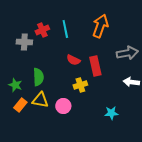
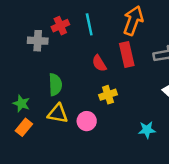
red semicircle: (73, 60) -> (99, 63), turned 32
red rectangle: (95, 66) -> (127, 54), moved
green star: (15, 85) -> (21, 103), moved
orange rectangle: (20, 105) -> (24, 127), moved

